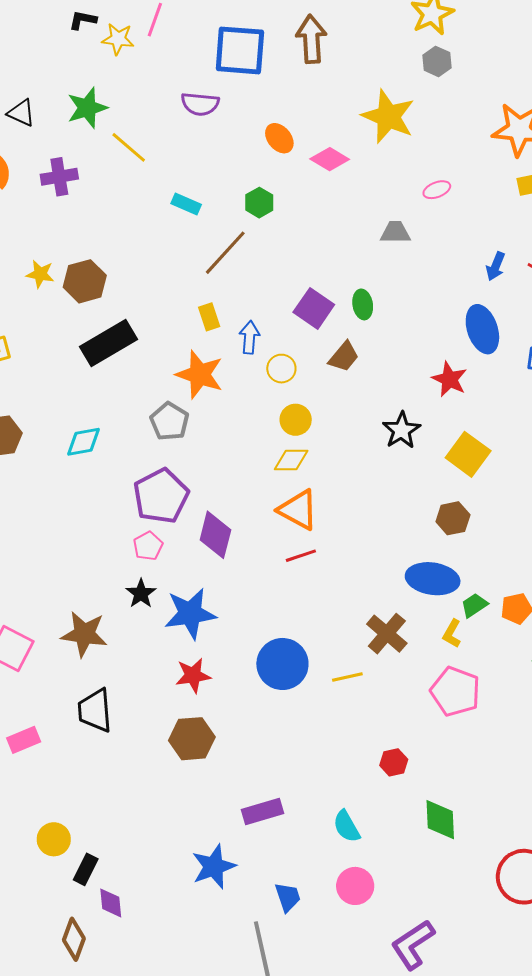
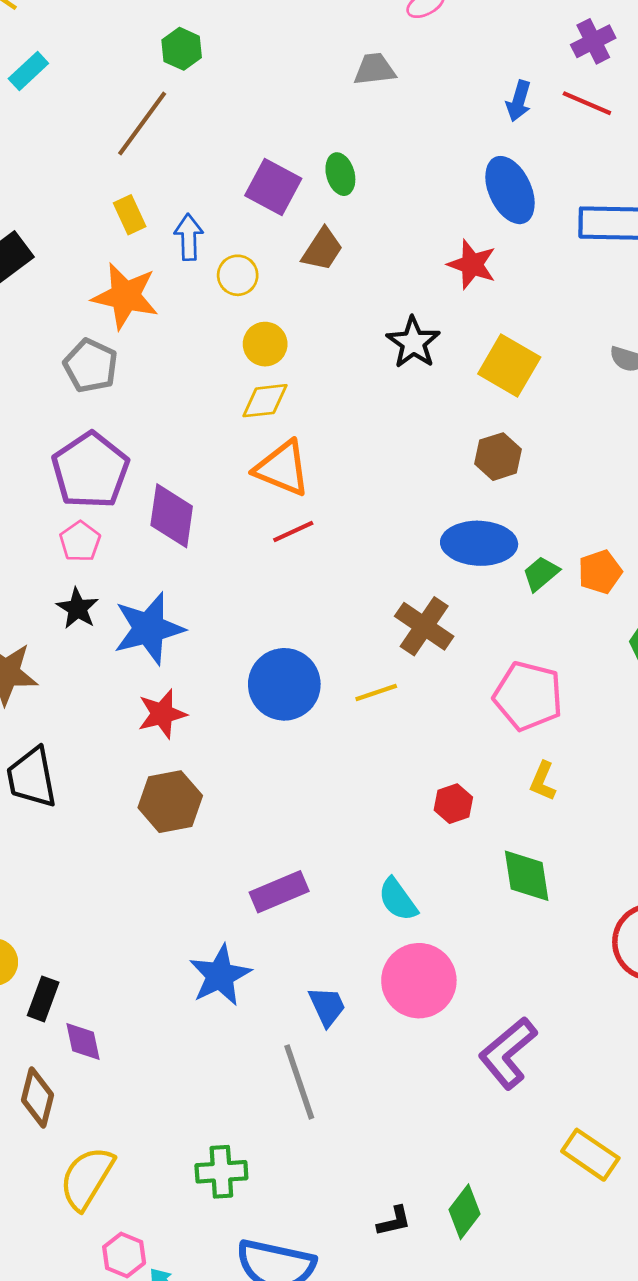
cyan rectangle: (186, 204) -> (28, 71), moved, turned -60
yellow L-shape: (452, 634) -> (543, 781), moved
pink circle: (355, 886) -> (419, 981), size x1.4

